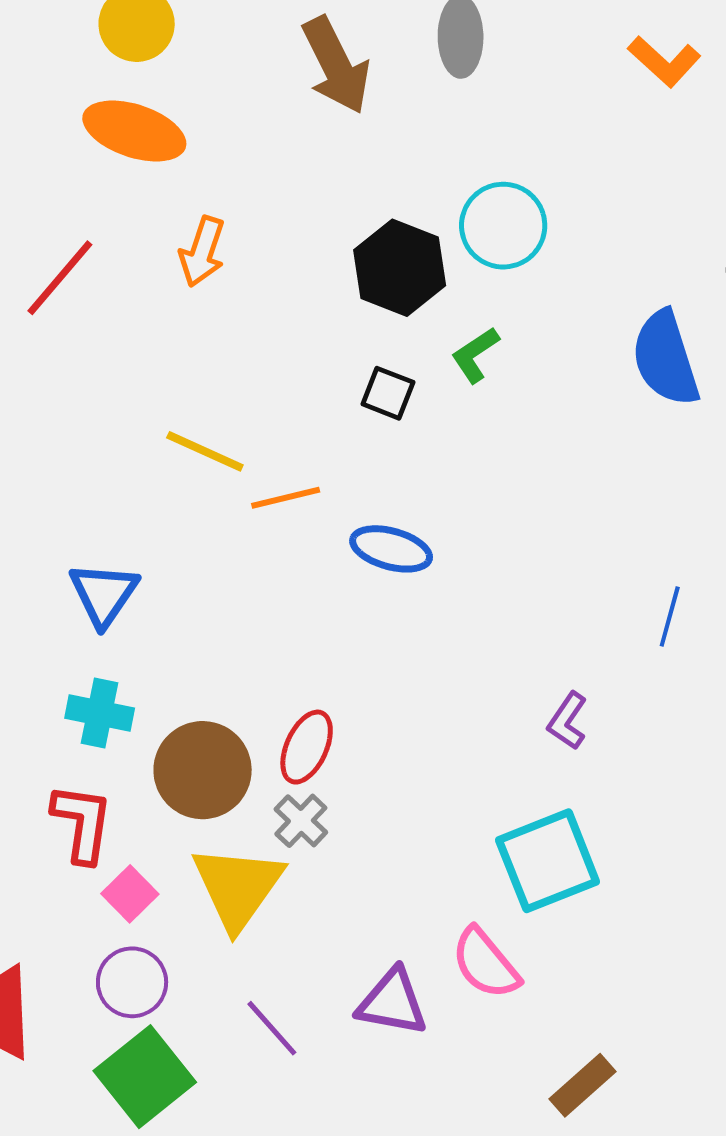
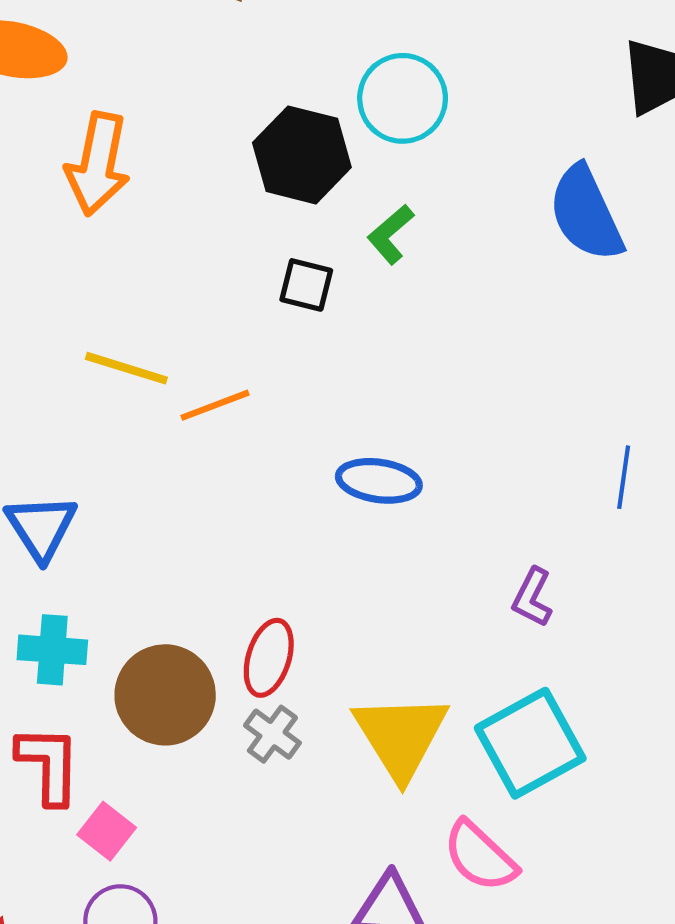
orange arrow: (202, 252) -> (98, 164), size x1.4
blue ellipse: (391, 549) -> (379, 481), moved
yellow triangle: (238, 887) -> (401, 736), moved

